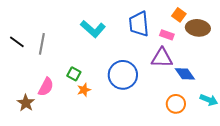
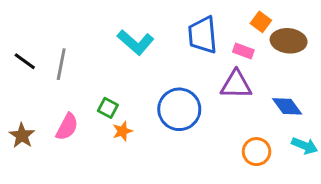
blue diamond: (185, 74) -> (287, 106), moved
brown star: (26, 103) -> (22, 136), moved

